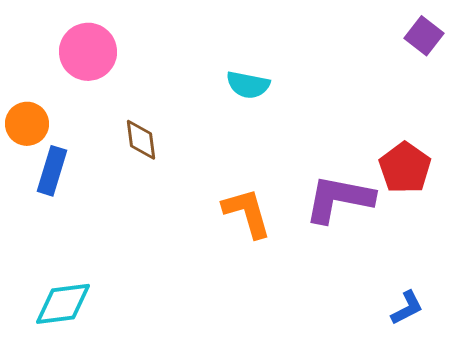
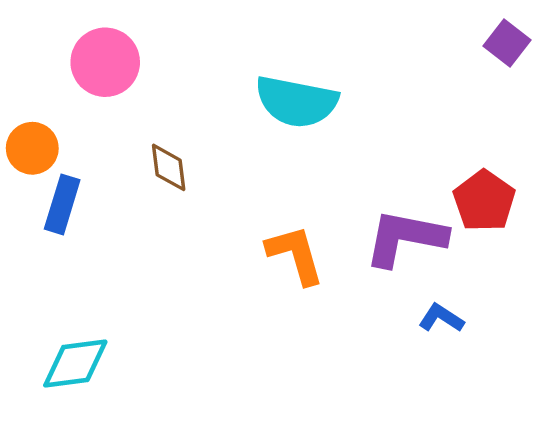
cyan semicircle: (248, 85) -> (297, 102), size x1.6
blue L-shape: (407, 308) -> (441, 318), moved, turned -120

